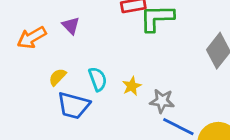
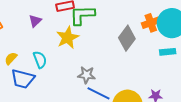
purple triangle: (71, 26) -> (35, 21), moved, turned 32
yellow star: (132, 86) -> (68, 38), moved, size x1.6

